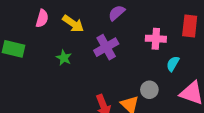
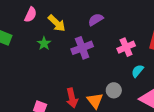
pink cross: (156, 39) -> (126, 47), turned -36
green star: (64, 58) -> (44, 43), moved

